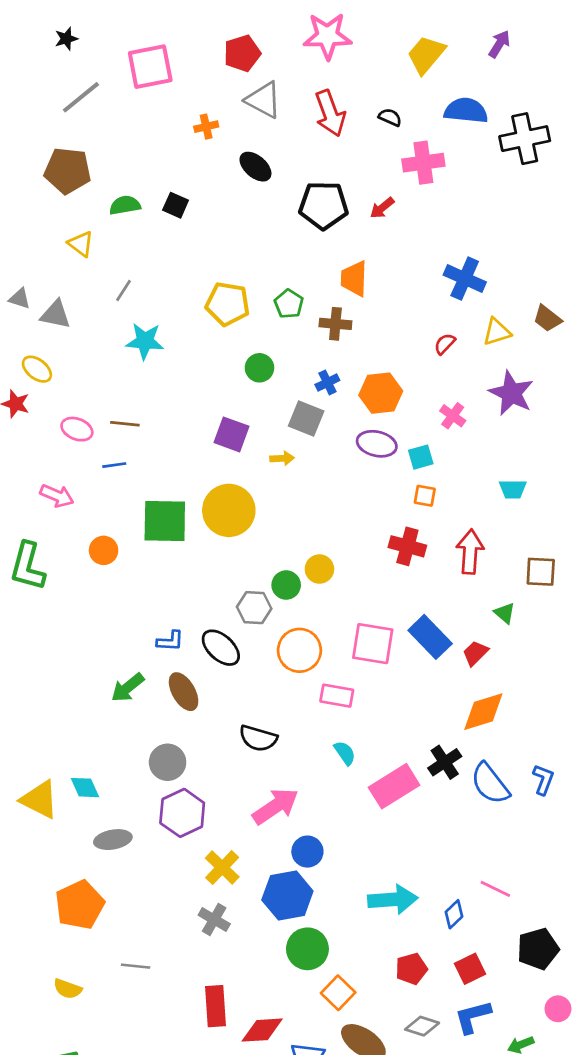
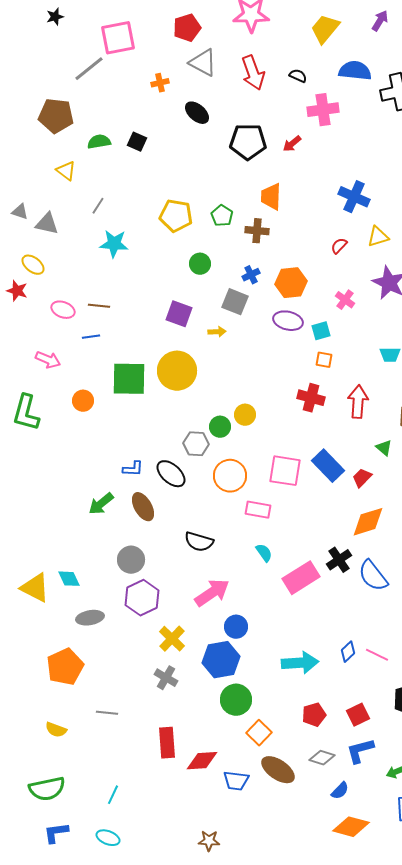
gray line: (81, 97) -> (89, 69), moved
blue diamond: (454, 914) -> (348, 652), moved

